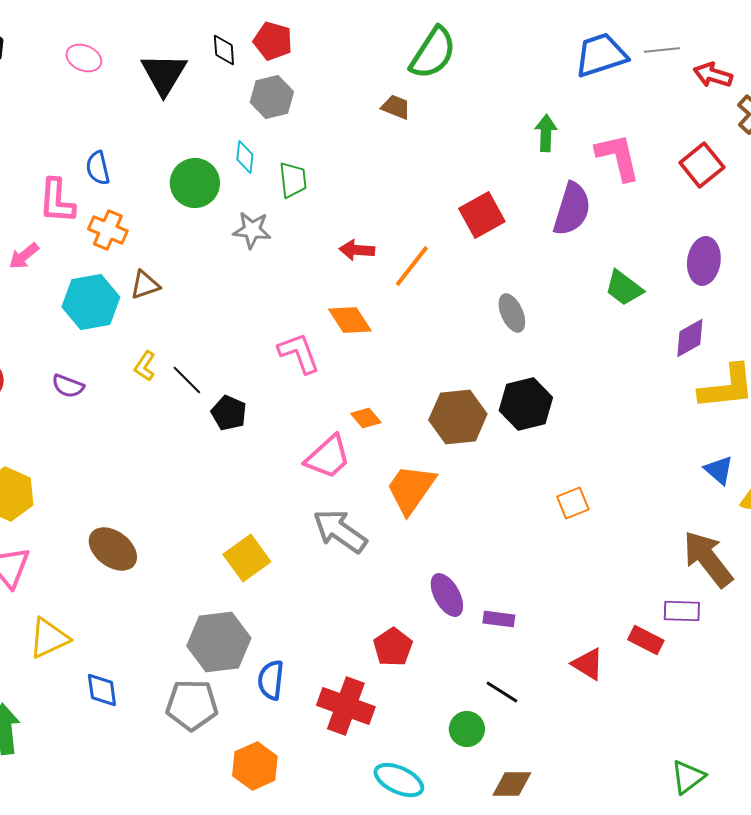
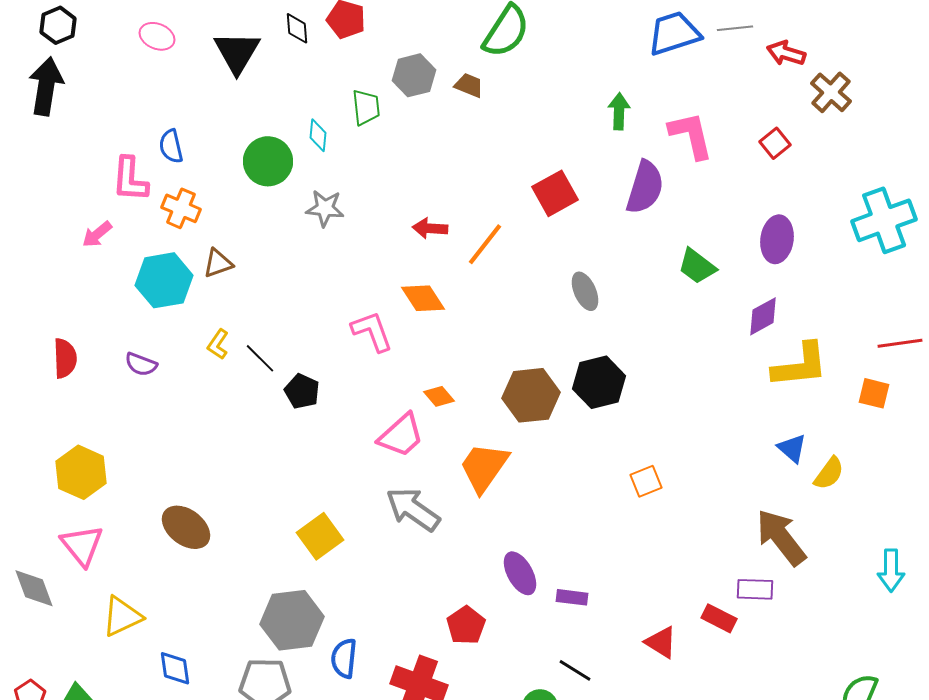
gray hexagon: (272, 97) -> (414, 75), moved
red square: (702, 165) -> (775, 143), size x0.7
green trapezoid: (293, 180) -> (366, 107), moved

